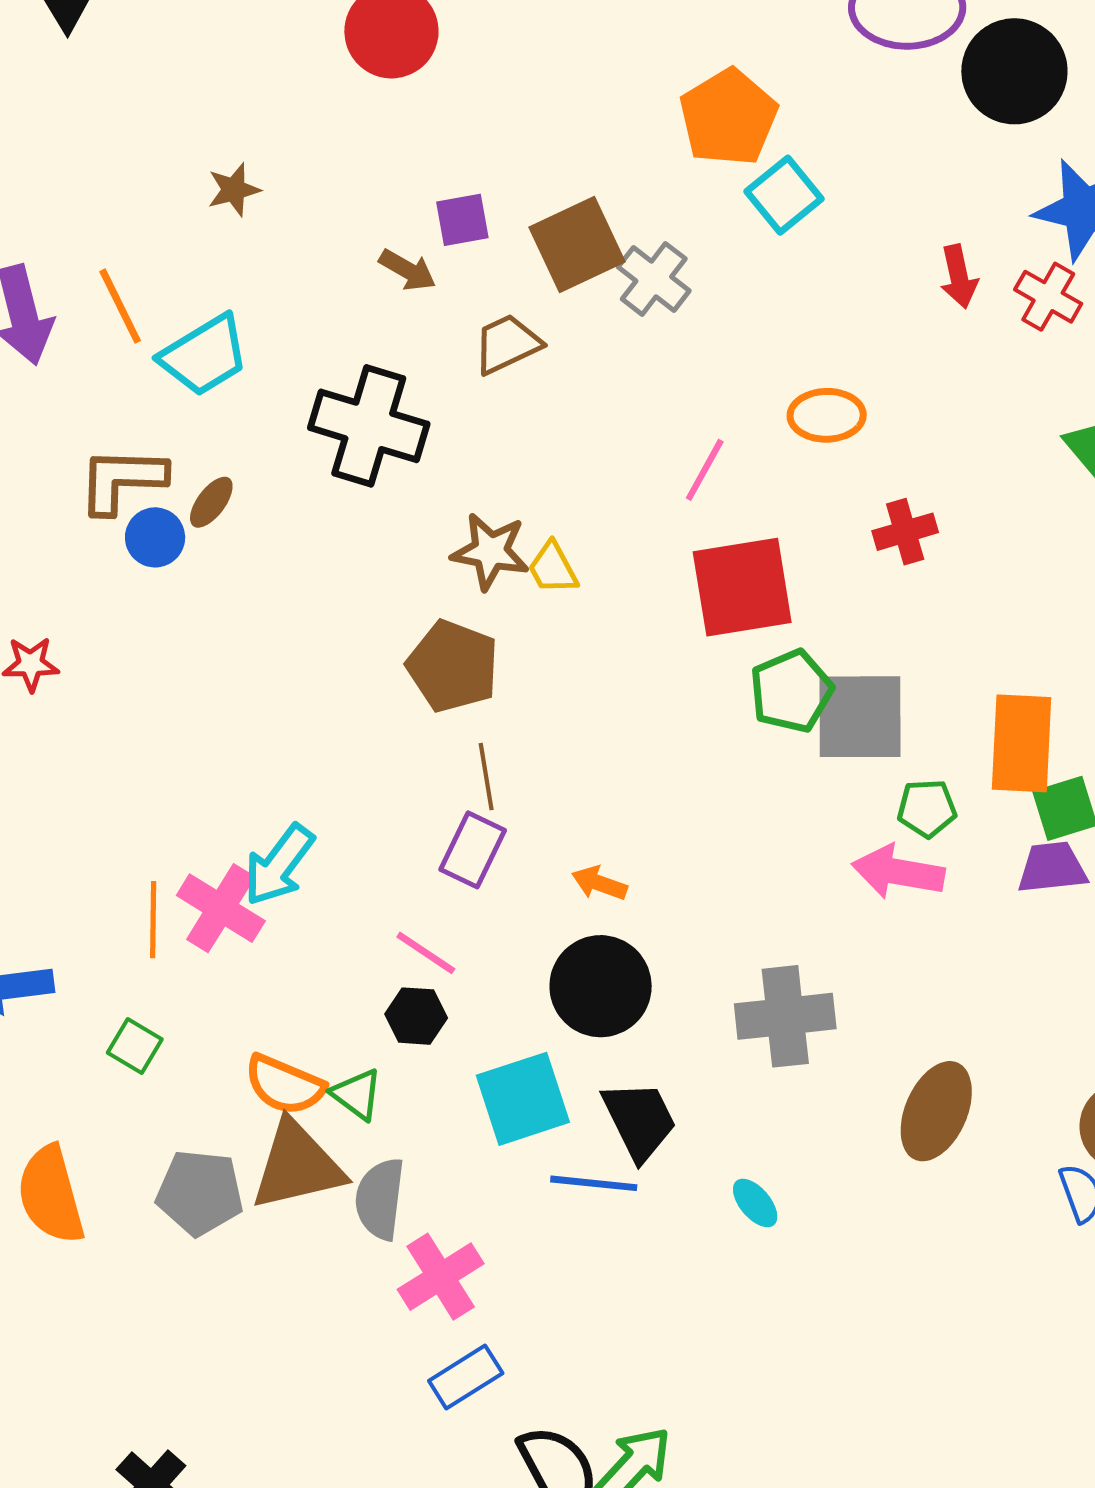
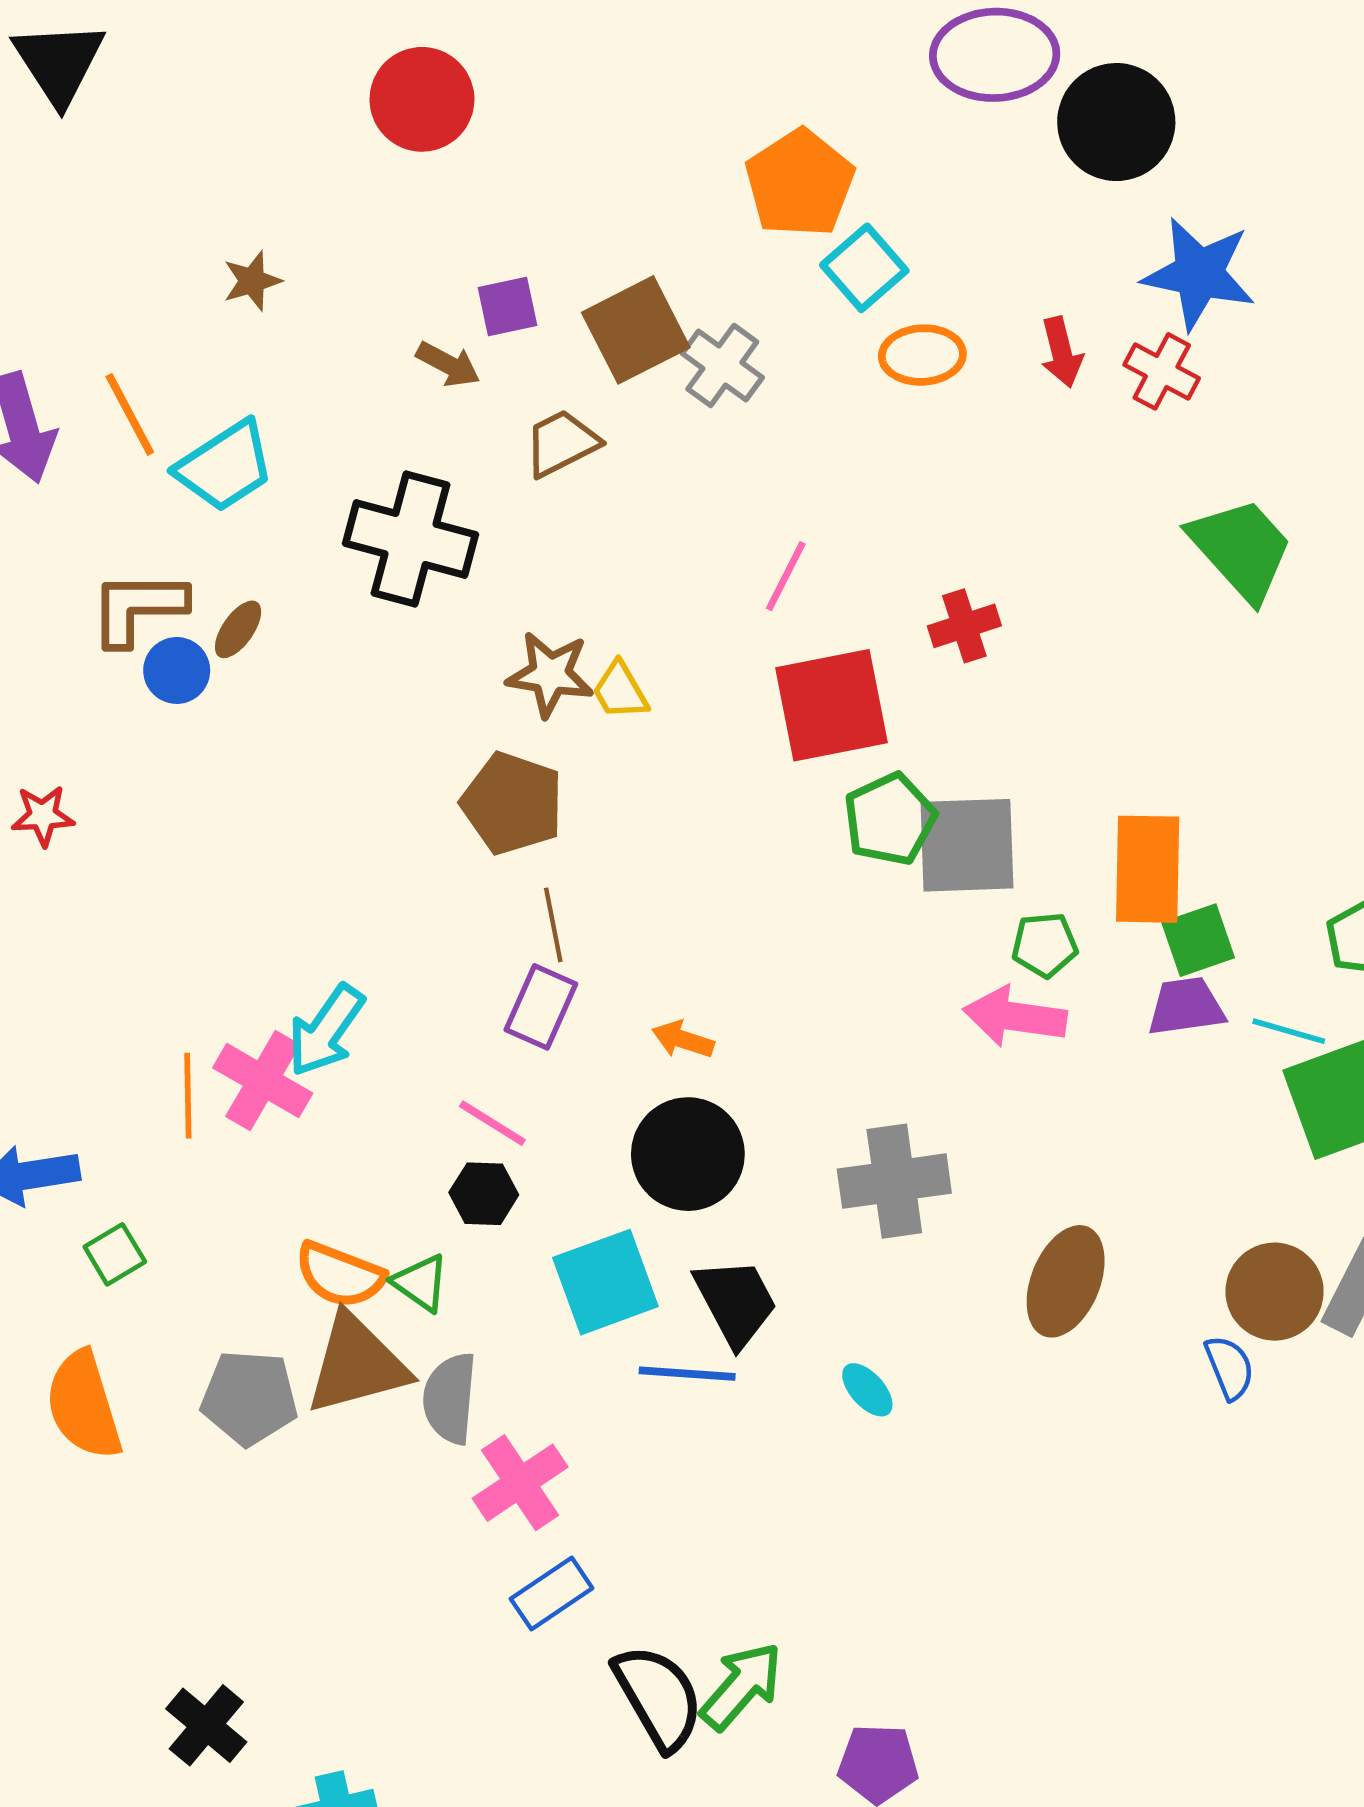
orange ellipse: (827, 415) -> (922, 355), moved
red cross: (905, 532) -> (964, 626), moved
green square: (135, 1046) -> (115, 1254), moved, turned 30

